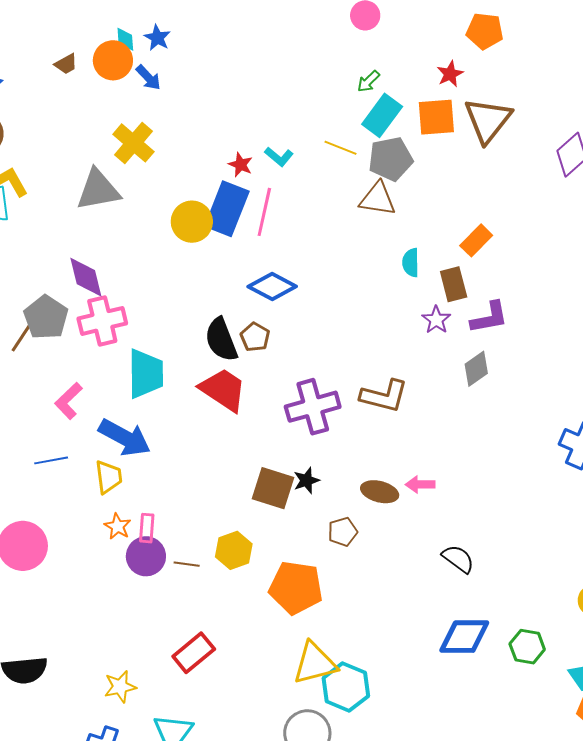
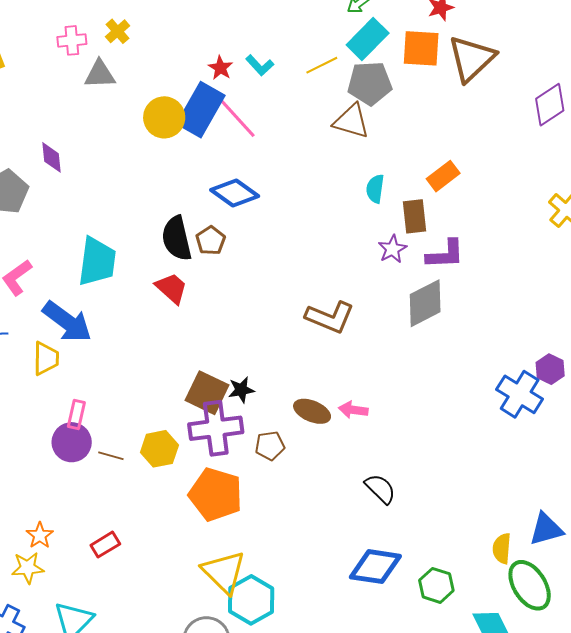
yellow cross: (133, 143) -> (118, 31), size x0.6
yellow line: (341, 148) -> (322, 65), turned -56
gray triangle: (98, 190) -> (100, 74), moved, size x0.7
pink line: (264, 212) -> (237, 118), turned -63
purple diamond: (86, 277) -> (51, 157), size x0.7
pink cross: (102, 321) -> (72, 40), moved, size x0.6
gray diamond: (476, 369) -> (425, 303), size x1.4
red trapezoid: (223, 390) -> (172, 288), size x0.7
purple cross: (313, 407) -> (216, 428), moved
orange star: (118, 526) -> (40, 535), moved
red rectangle: (194, 653) -> (105, 545), size x0.7
yellow triangle: (315, 663) -> (224, 572), turned 51

